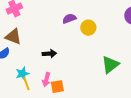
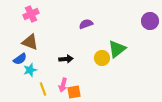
yellow circle: (88, 28) -> (102, 58), moved
green triangle: (110, 65) -> (117, 49), moved
cyan star: (22, 74) -> (30, 70), moved

